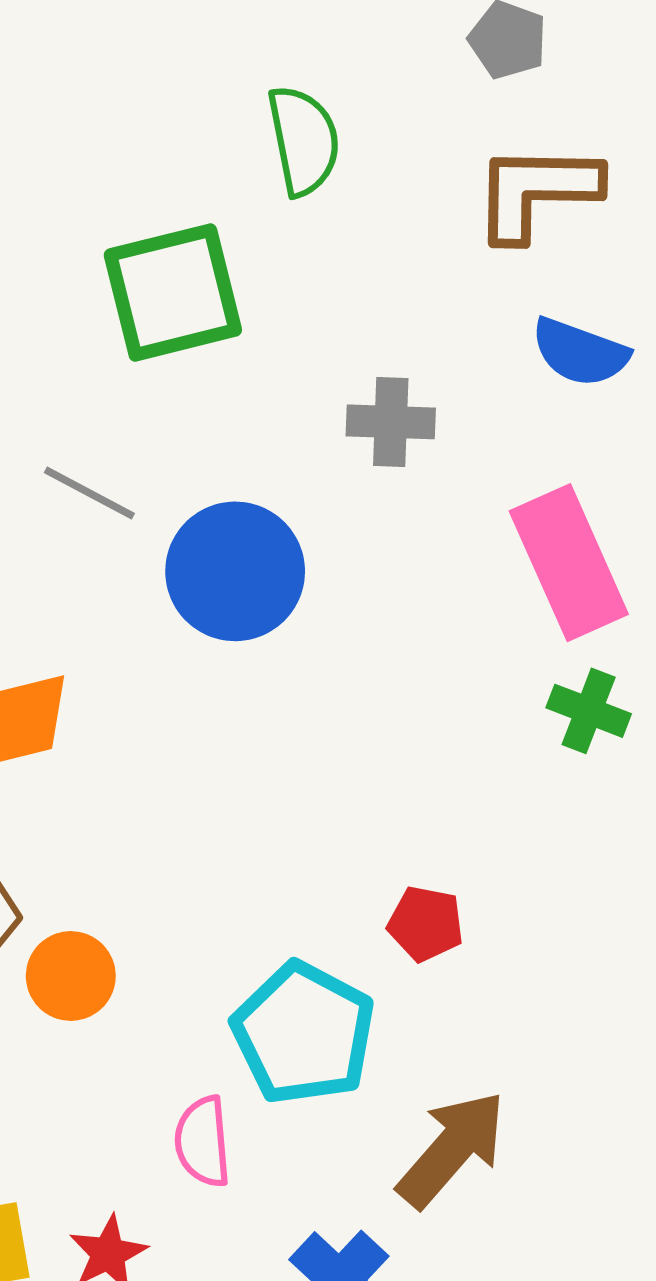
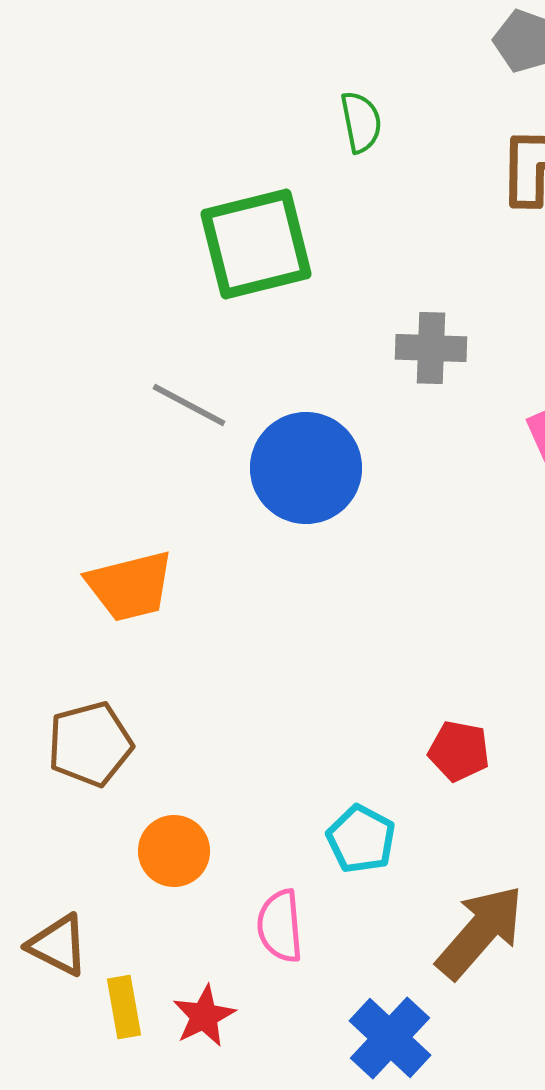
green semicircle: (304, 141) -> (361, 122), size x0.7
orange circle: (71, 976) -> (174, 851), moved
cyan pentagon: (304, 1033) -> (361, 839), size x0.6

